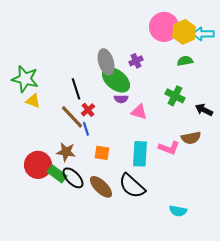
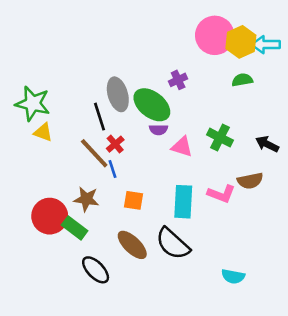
gray ellipse: (106, 62) -> (118, 94), moved
green cross: (175, 96) -> (220, 138), moved
black ellipse: (73, 178) -> (96, 270), moved

